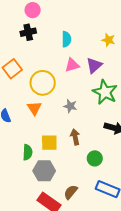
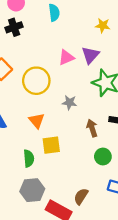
cyan semicircle: (66, 39) -> (54, 13), moved
orange triangle: (34, 108) -> (37, 121), moved
brown arrow: (75, 137) -> (92, 128), moved
gray hexagon: (44, 171) -> (32, 190), moved

